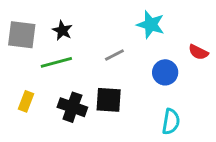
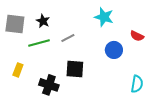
gray line: (114, 55) -> (68, 38), moved
black cross: (72, 107) -> (49, 85), moved
cyan semicircle: (171, 122) -> (137, 84), moved

